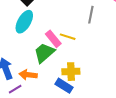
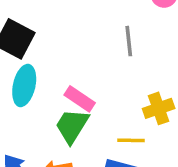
yellow line: (68, 37) -> (131, 140), moved
yellow cross: (71, 72) -> (159, 108), moved

